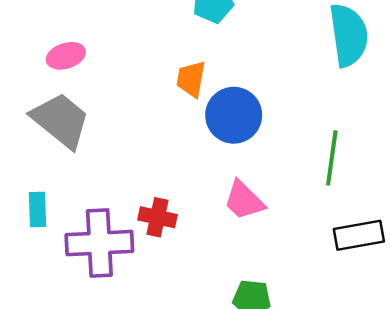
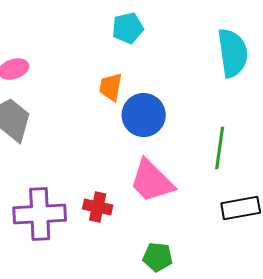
pink trapezoid: (244, 200) -> (152, 181), size x1.4
red cross: (157, 217) -> (98, 207), moved

